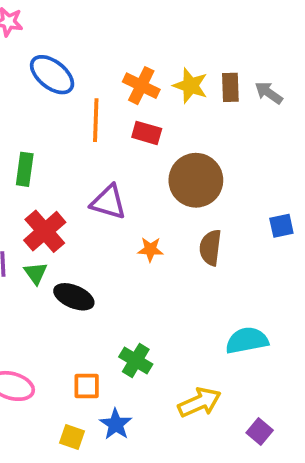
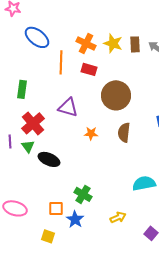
yellow arrow: (200, 402) -> (118, 217), size x0.7
blue star: (116, 424) -> (75, 219), moved

